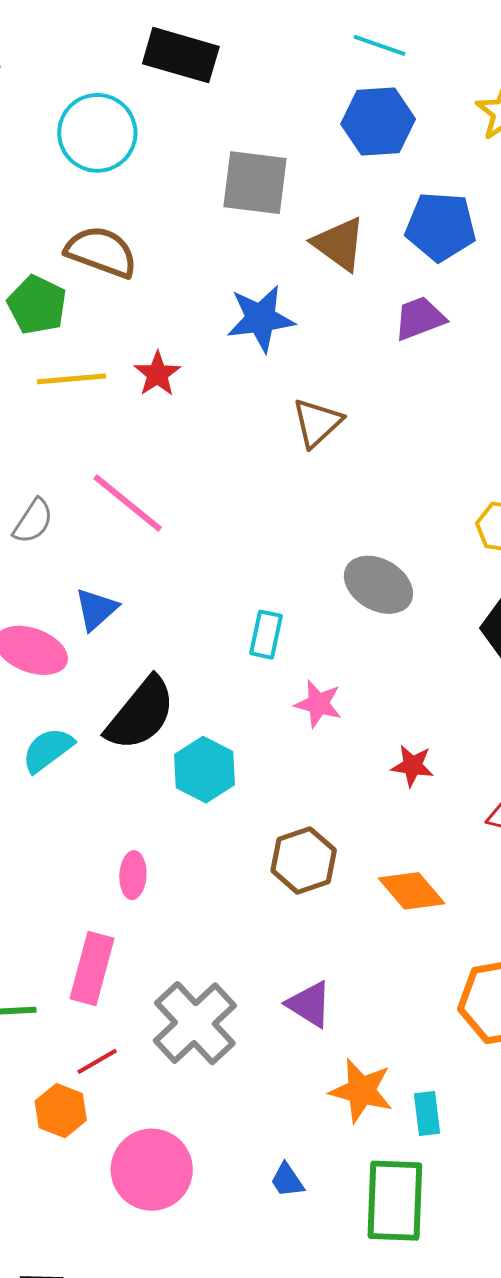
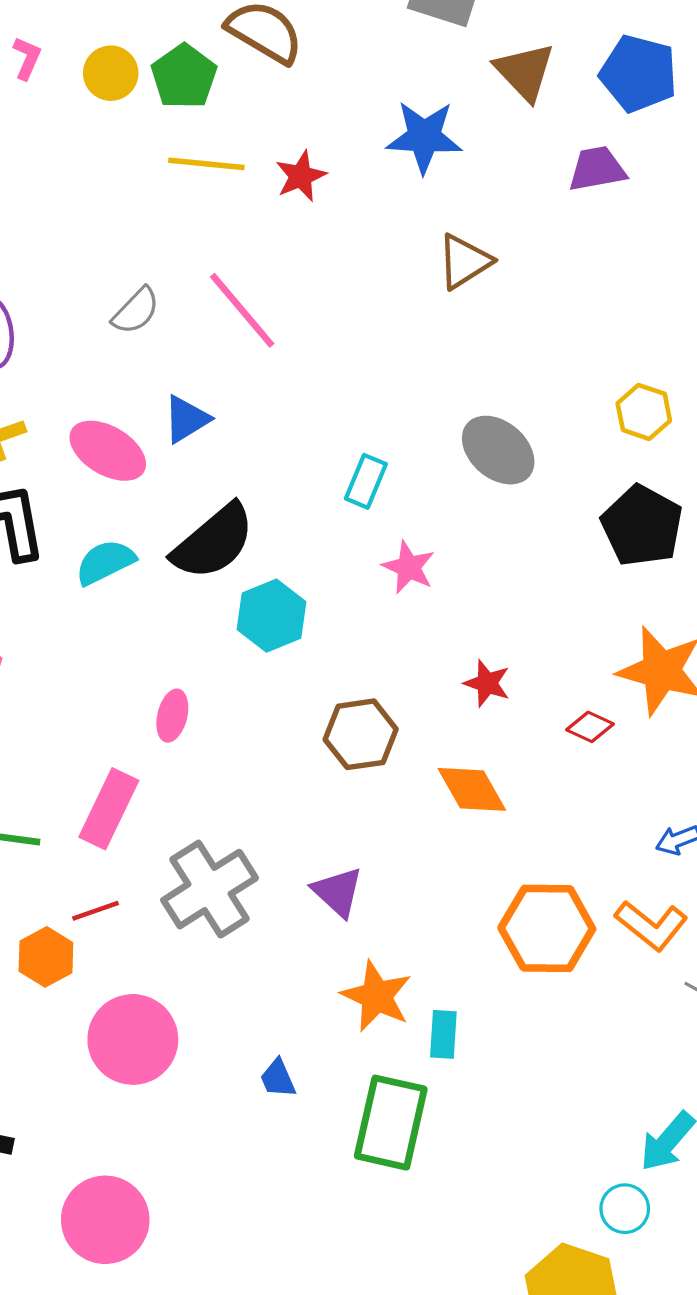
red star: (412, 766) -> (487, 683), moved

